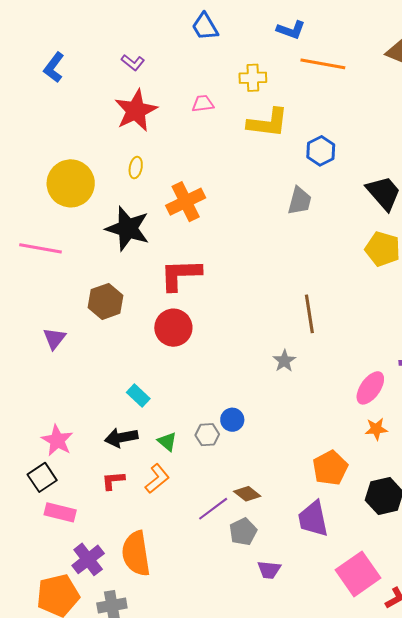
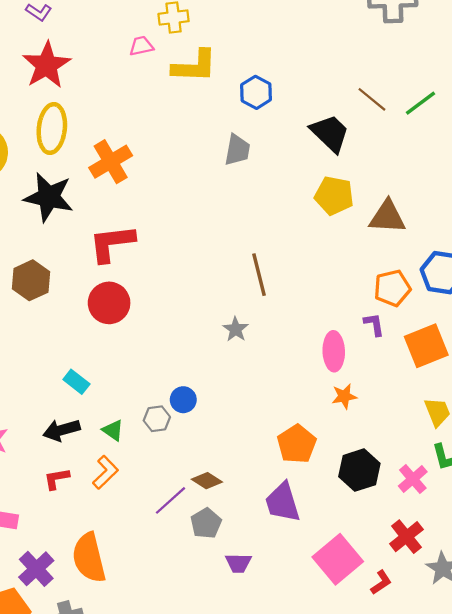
pink trapezoid: (203, 104) -> (141, 46), moved
yellow ellipse: (136, 168) -> (52, 129), size x2.0
pink ellipse: (370, 388) -> (334, 351), turned -32

